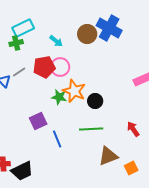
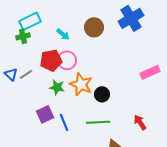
blue cross: (109, 28) -> (131, 18), moved, turned 30
gray line: (19, 72) -> (26, 74), moved
green star: (59, 97) -> (57, 87), moved
blue line: (57, 139) -> (64, 122), moved

